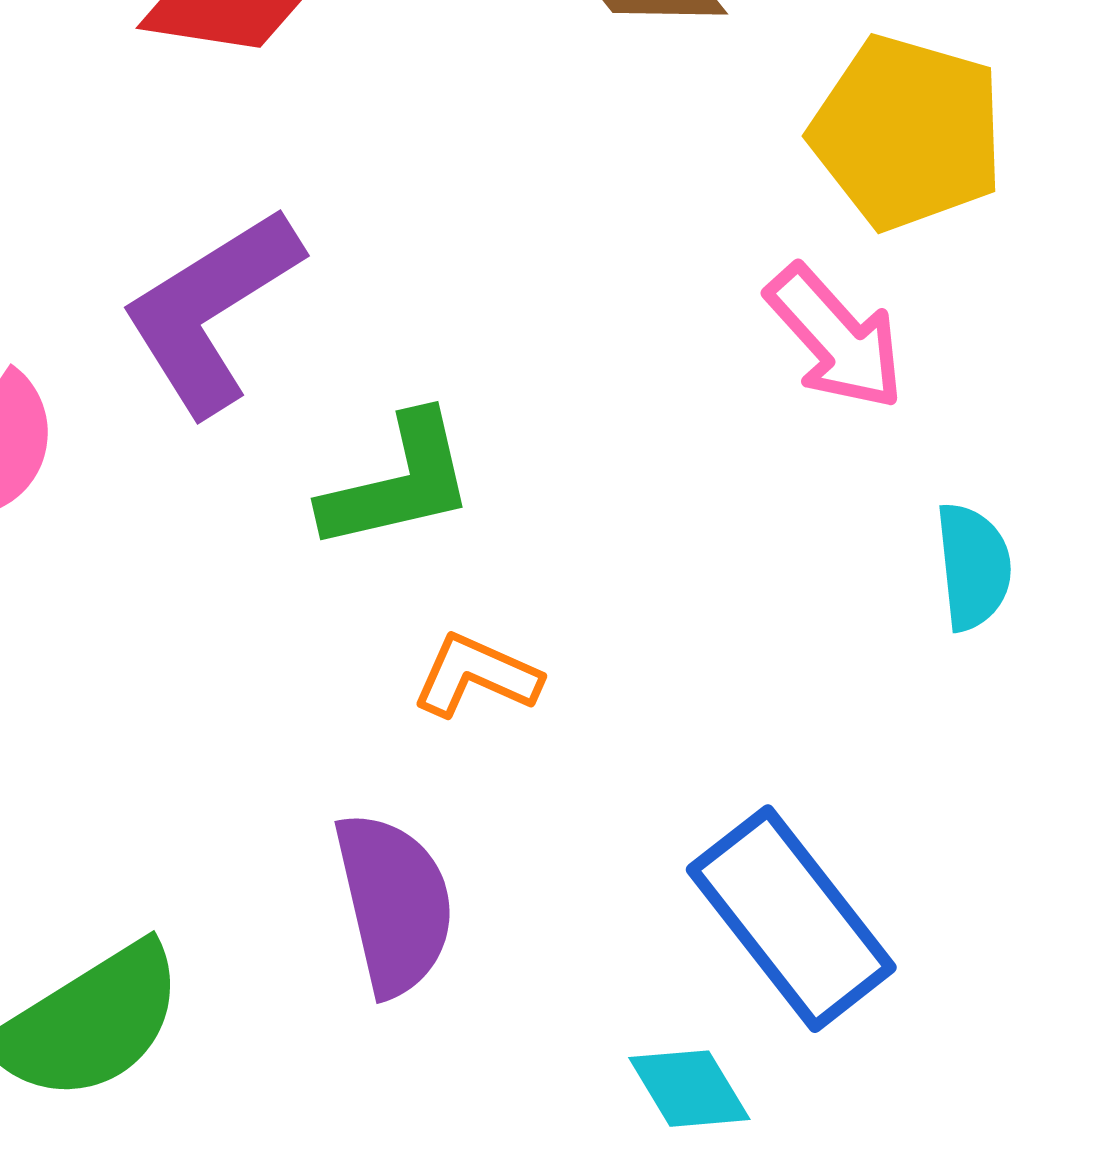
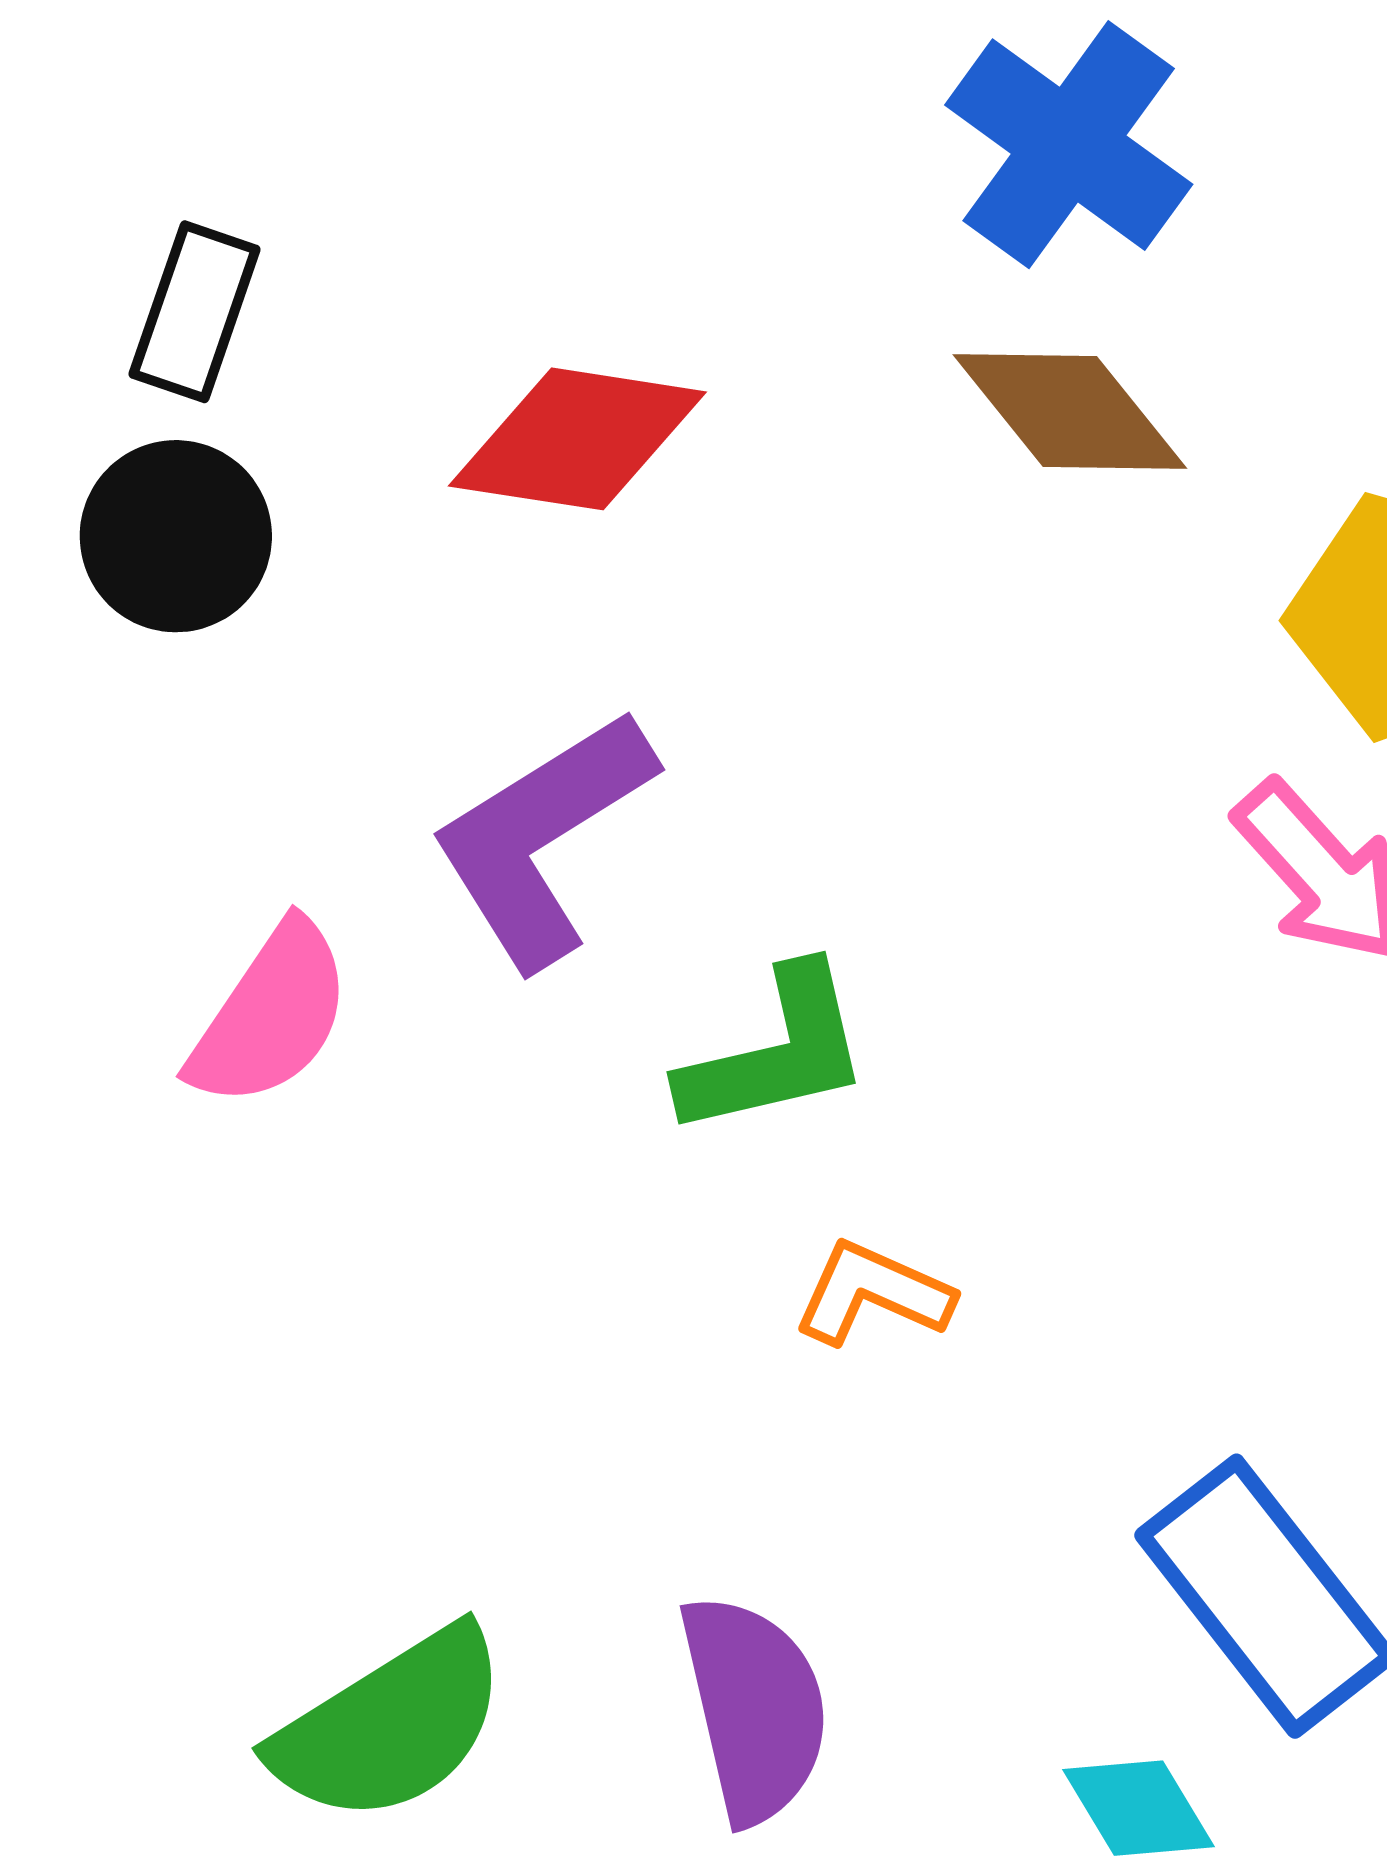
purple semicircle: (394, 904) -> (754, 1708), moved

